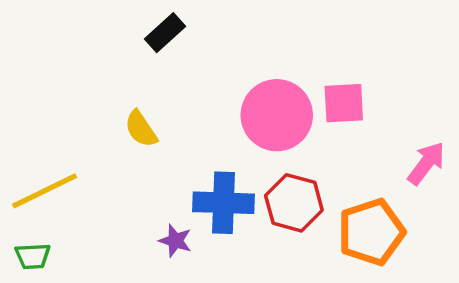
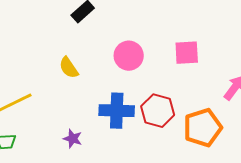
pink circle: (277, 115) -> (129, 56), moved, size x0.7
purple star: (175, 241) -> (73, 139), moved

